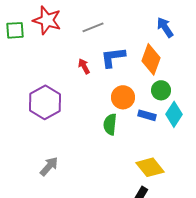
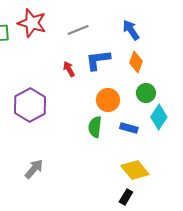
blue arrow: (165, 27) -> (131, 30), moved
orange diamond: (151, 59) -> (136, 62), size x0.7
blue rectangle: (147, 115) -> (129, 128), moved

